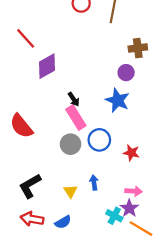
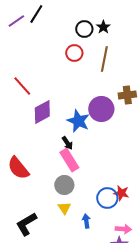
purple circle: (126, 73) -> (101, 109), moved, size x1.6
blue star: (118, 100) -> (78, 121), moved
blue circle: (99, 140) -> (107, 198), moved
yellow triangle: (71, 191) -> (64, 208), moved

